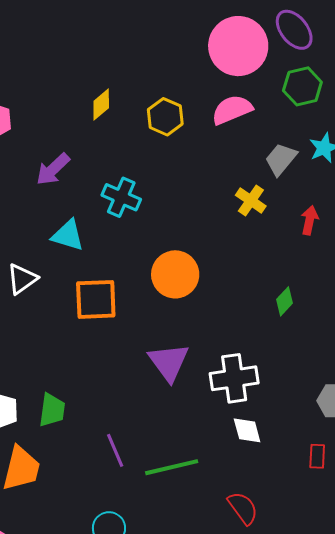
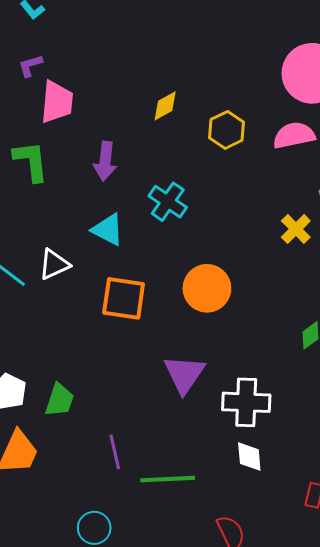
purple arrow: (53, 169) -> (105, 161), turned -51

